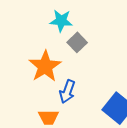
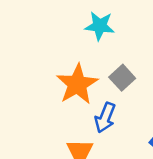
gray square: (77, 42) -> (122, 78), moved

